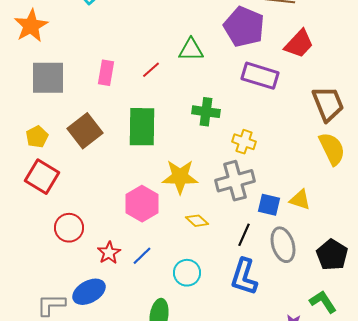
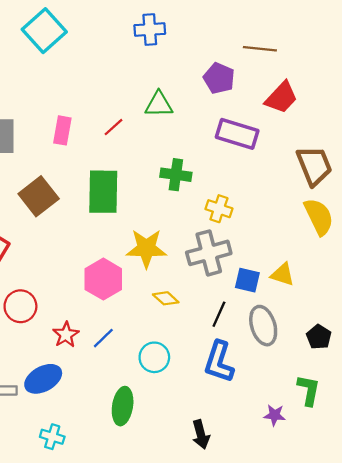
purple pentagon: (244, 27) -> (219, 78), size x0.7
black pentagon: (332, 255) -> (319, 337), size x0.7
green L-shape: (323, 302) -> (309, 390), turned 44

